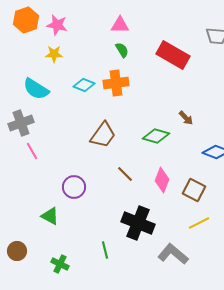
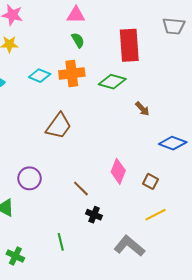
red rectangle: (173, 55) -> (129, 45), turned 56
green diamond: (156, 136) -> (112, 82), moved
brown line: (125, 174) -> (81, 188), moved
brown square: (194, 190) -> (150, 181), size x0.7
black cross: (138, 223) -> (94, 215), size x0.5

